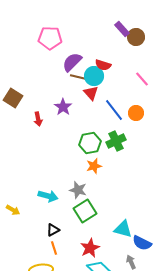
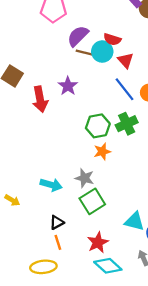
red triangle: (91, 93) -> (126, 60), moved
red arrow: (38, 119) -> (40, 99), size x1.6

